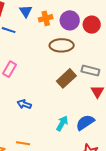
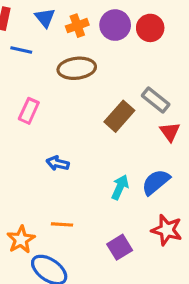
brown ellipse: (62, 45) -> (77, 68), moved
gray rectangle: (90, 71) -> (156, 100), turned 30

